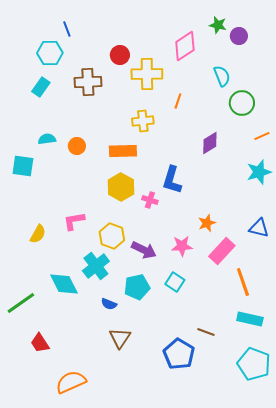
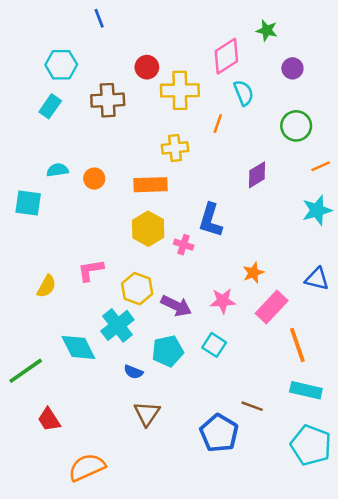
blue line: (67, 29) -> (99, 18), moved
purple circle: (239, 36) -> (292, 68), moved
cyan semicircle: (222, 76) -> (244, 93), moved

